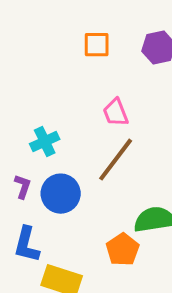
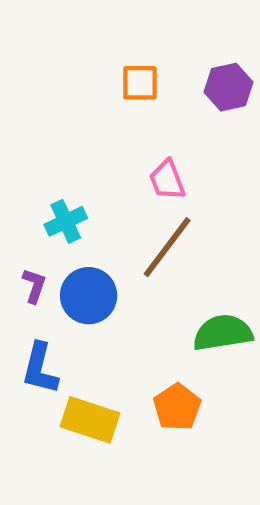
orange pentagon: (123, 250) -> (177, 407), moved

